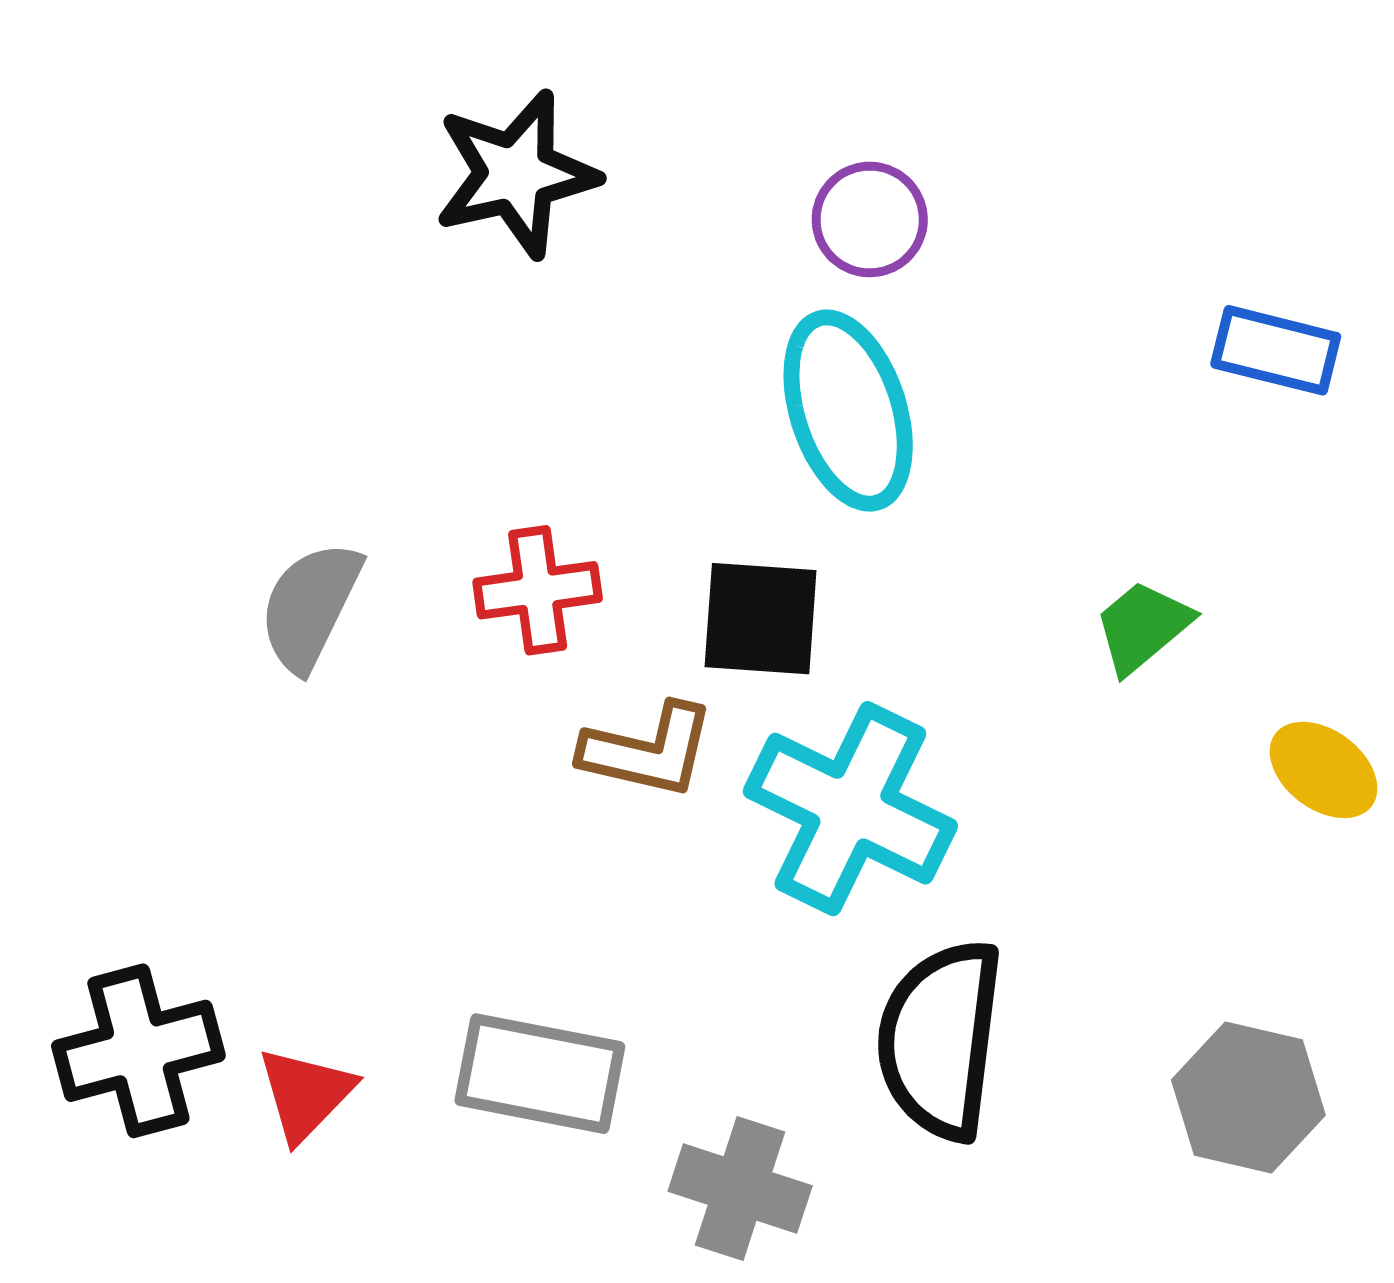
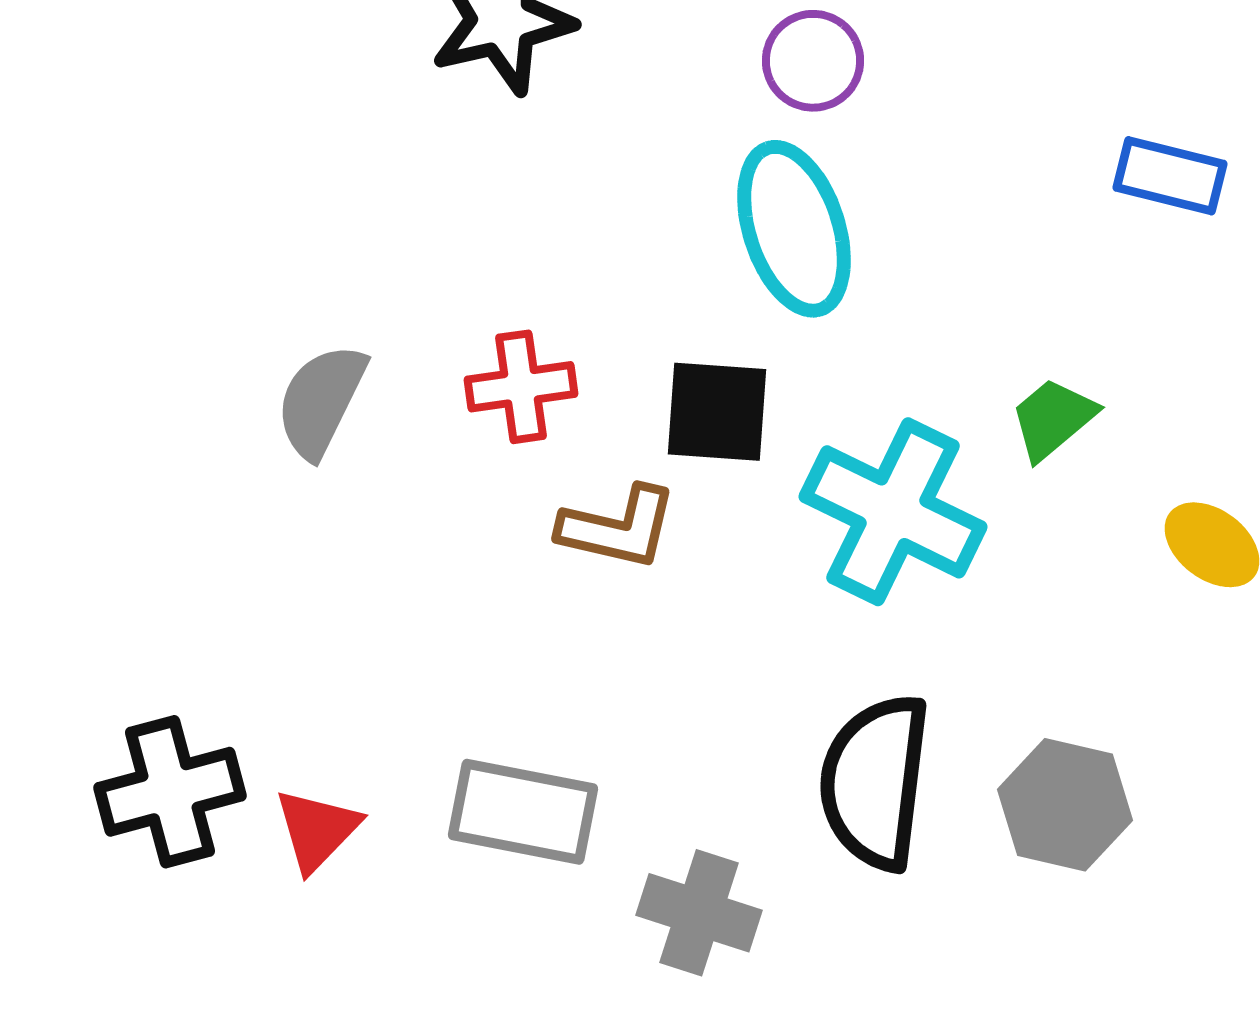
cyan cross: (850, 809) -> (893, 512), moved
gray hexagon: (1248, 1097) -> (1065, 805), moved

